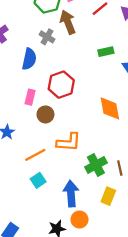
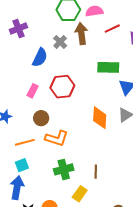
green rectangle: (106, 52) -> (108, 67), size x1.5
brown circle: (45, 114) -> (41, 118), moved
green cross: (96, 165) -> (64, 169), moved
blue arrow: (71, 194) -> (17, 188), moved

